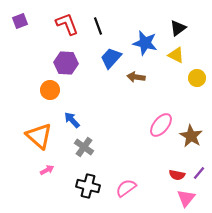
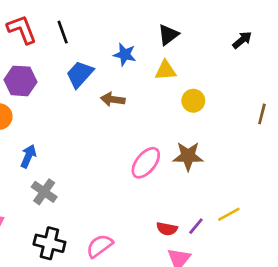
blue star: (145, 43) -> (125, 55), size x0.7
yellow triangle: (176, 55) -> (166, 70), turned -30
blue arrow: (72, 120) -> (28, 156), turned 66
brown star: (191, 136) -> (188, 156), moved, turned -30

